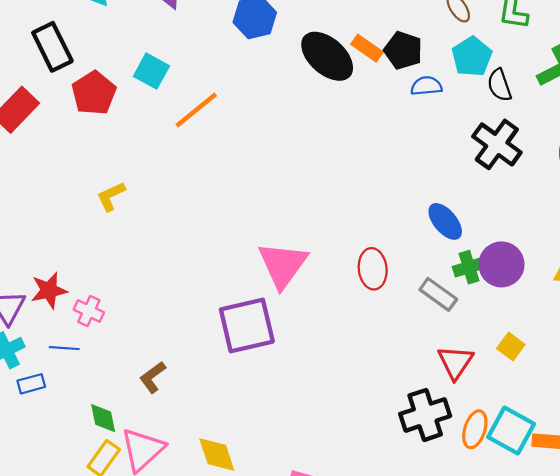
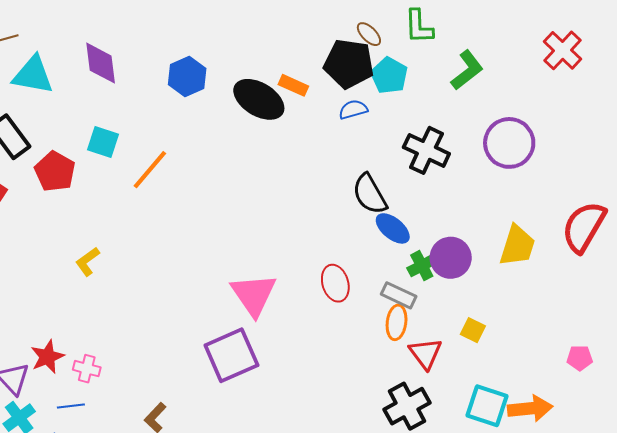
black pentagon: (403, 50) -> (349, 64), moved, size x1.4
black semicircle: (499, 85) -> (370, 194), moved, size x1.4
orange ellipse: (475, 429) -> (397, 322), moved

